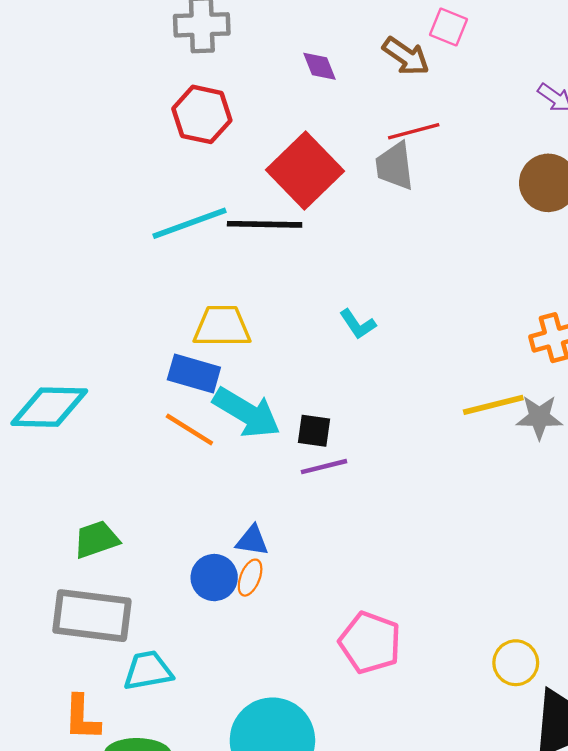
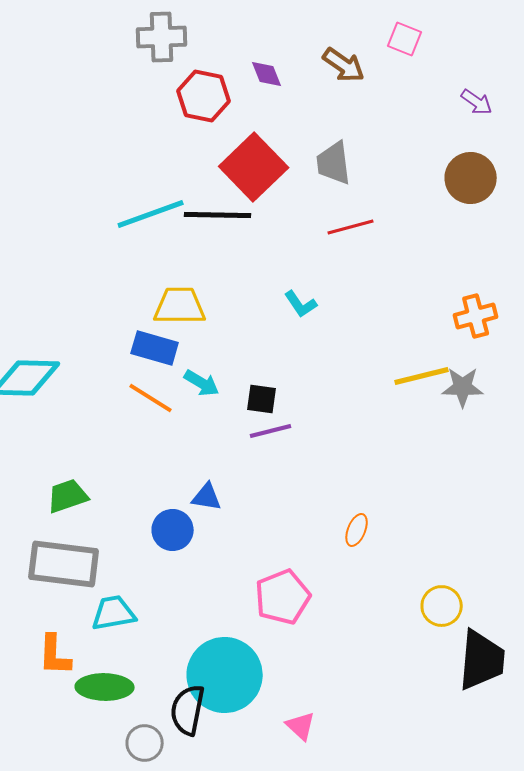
pink square: (448, 27) -> (405, 39), moved
red hexagon: (202, 114) -> (204, 96), moved
red line: (414, 131) -> (351, 227), moved
cyan arrow: (247, 413) -> (202, 383), size x0.6
orange ellipse: (250, 578) -> (357, 530), moved
pink pentagon: (370, 643) -> (283, 597), moved, turned 30

